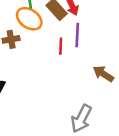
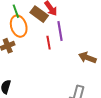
orange ellipse: (29, 19) -> (19, 26), turned 50

